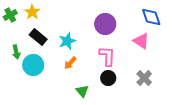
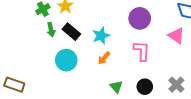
green arrow: (16, 52) -> (51, 30), moved
black circle: (108, 78) -> (145, 87), moved
gray cross: (144, 78) -> (176, 85), moved

